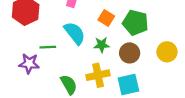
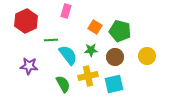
cyan semicircle: (75, 33) -> (68, 55), moved
green line: (48, 47) -> (51, 40), moved

